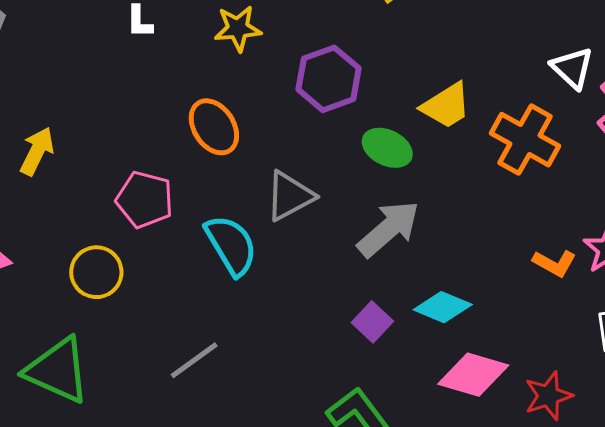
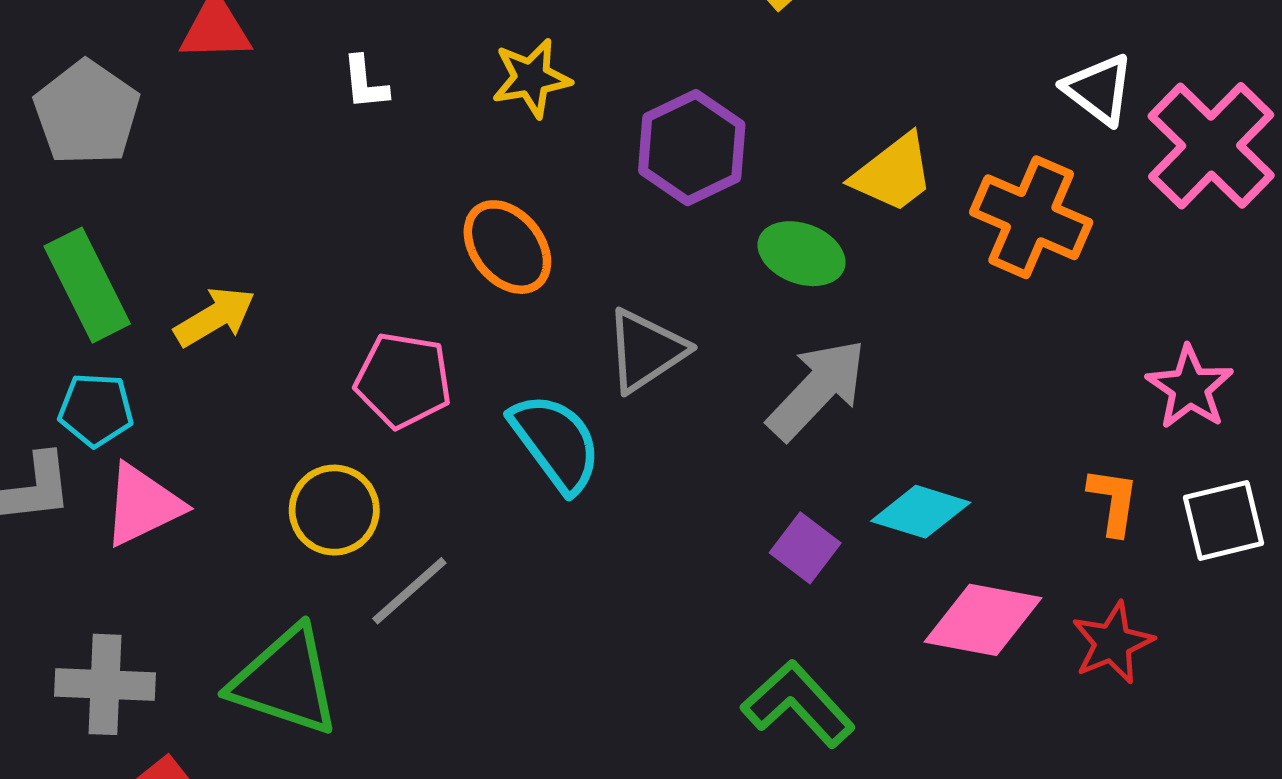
yellow arrow: (37, 151) -> (215, 317), turned 39
orange L-shape: (555, 263) -> (1113, 501), moved, turned -105
gray line: (194, 360) -> (409, 591), moved

